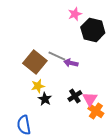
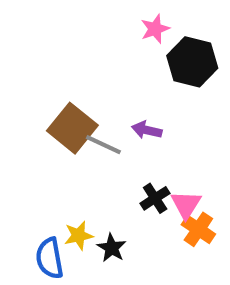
gray line: (57, 56) -> (103, 145), moved
yellow star: (38, 86) -> (79, 236), moved
black star: (45, 99) -> (112, 248), moved

